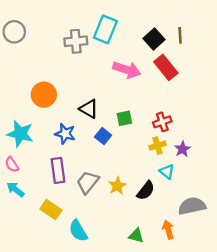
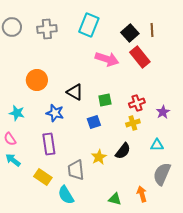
gray cross: (76, 41) -> (47, 29), moved
cyan star: (20, 134) -> (17, 113), size x0.7
blue square: (103, 136) -> (94, 122), moved, turned 32
purple star: (182, 149) -> (163, 112), moved
cyan triangle: (167, 172) -> (157, 145), moved, turned -40
gray trapezoid: (88, 182) -> (76, 170), moved, turned -45
black semicircle: (146, 191) -> (123, 151), moved
gray semicircle: (192, 206) -> (162, 174), turned -55

